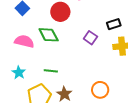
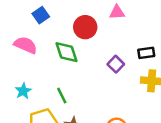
pink semicircle: (24, 41) -> (26, 45), moved
green line: (51, 71) -> (62, 96), turned 48

